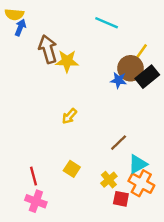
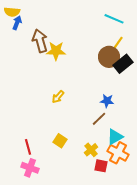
cyan line: (107, 23) -> (114, 19), moved
blue star: (119, 80) -> (107, 101), moved

